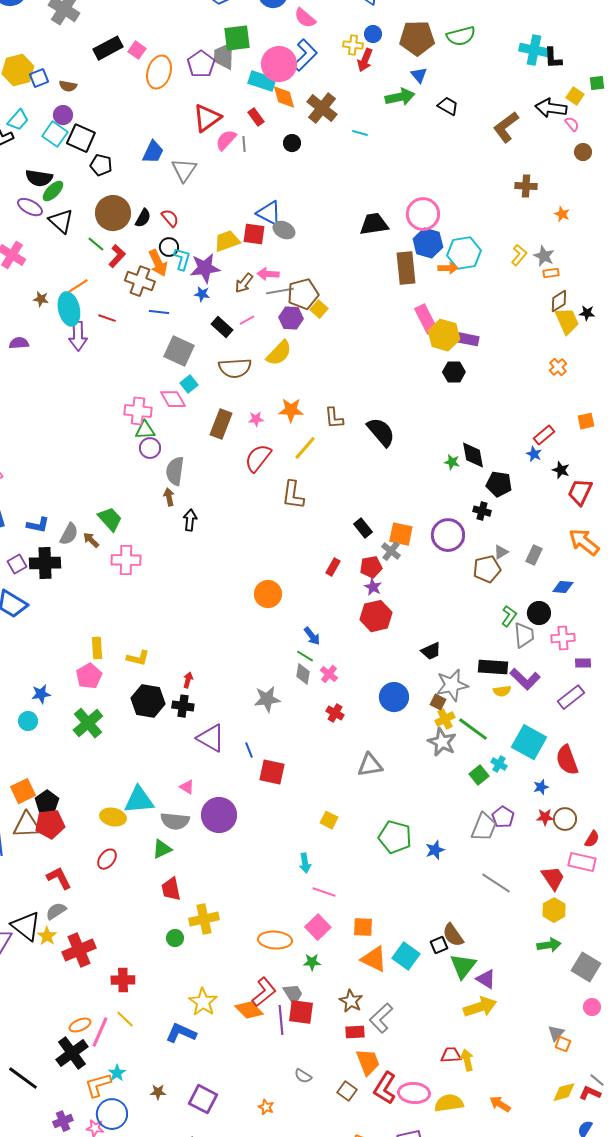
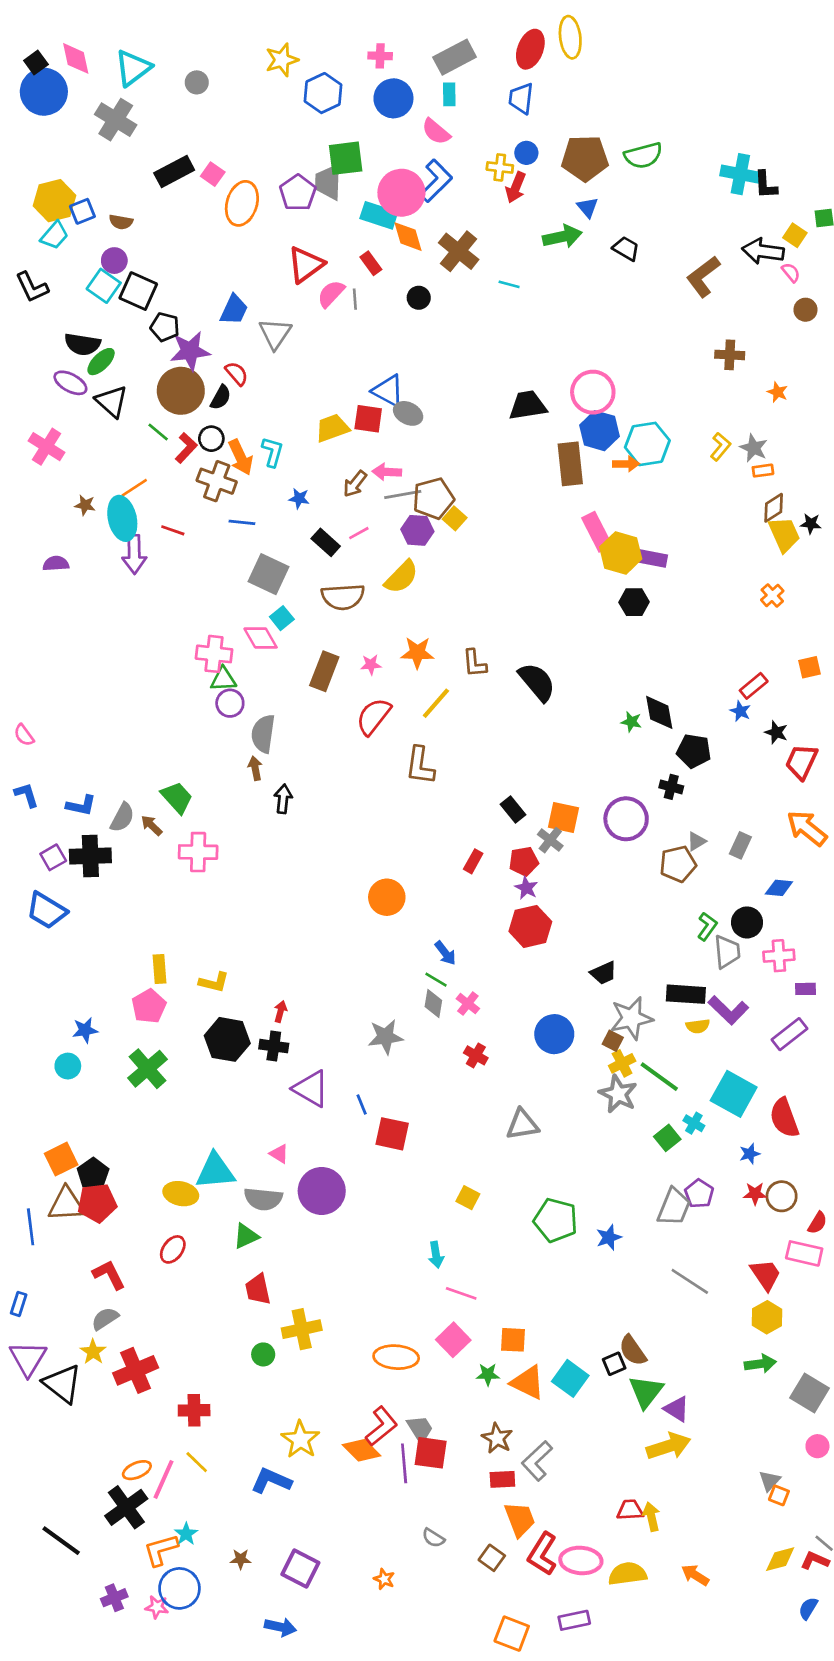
cyan trapezoid: (18, 120) -> (55, 235), moved
red semicircle: (170, 218) -> (237, 374), moved
black circle: (169, 247) -> (211, 439), moved
purple star: (205, 268) -> (190, 351), moved
black triangle: (26, 926) -> (62, 1384), moved
green star: (312, 962) -> (488, 1374), moved

